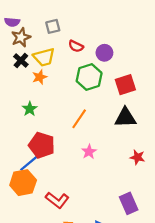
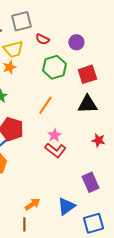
gray square: (53, 26) -> (21, 21), size x1.5
purple circle: (104, 53) -> (76, 42), moved
red L-shape: (57, 200) -> (55, 150), moved

